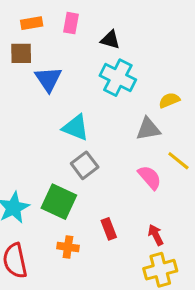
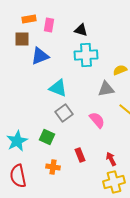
pink rectangle: (71, 23) -> (49, 25), moved
cyan cross: (118, 78) -> (86, 55), turned -30
blue triangle: (48, 79) -> (40, 56), turned 42
pink semicircle: (150, 177) -> (97, 120), moved
green square: (59, 202) -> (47, 137), size x0.7

